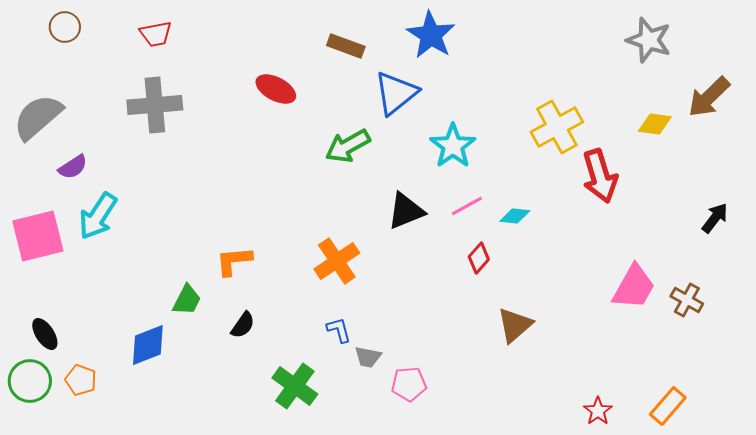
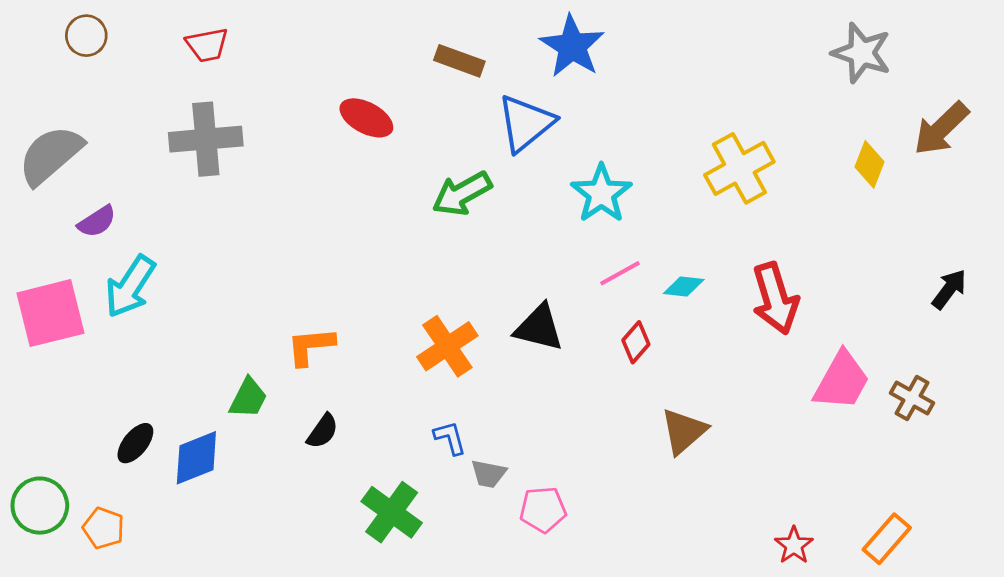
yellow diamond: (655, 124) -> (870, 164), turned -76
red arrow: (600, 176) -> (775, 298), moved
black triangle: (406, 211) -> (539, 328), moved, turned 36
black ellipse: (45, 334) -> (135, 443), moved, turned 72
orange pentagon: (81, 380) -> (104, 528), moved

